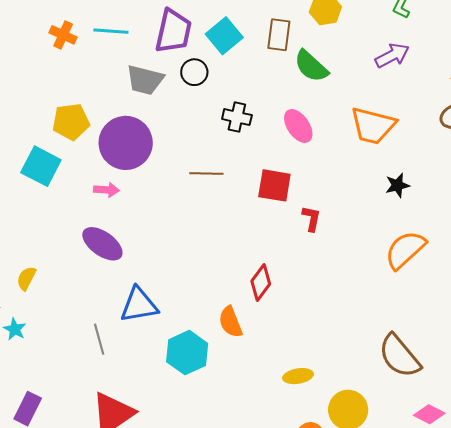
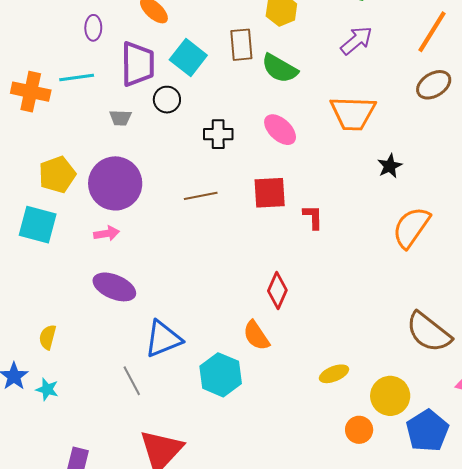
orange cross: (63, 35) -> (31, 92), size x1.4
gray trapezoid: (145, 80) -> (120, 118), size x0.6

